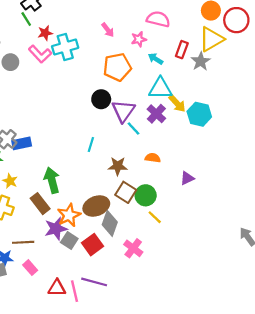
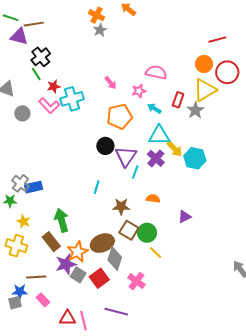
cyan line: (134, 128) -> (135, 172), turned 64
purple line: (94, 282) -> (116, 312), moved

